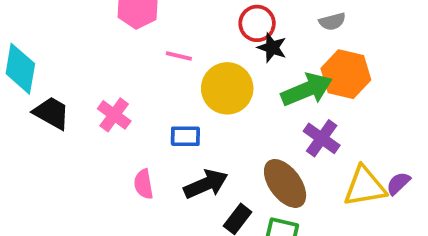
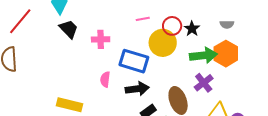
red circle: (257, 23) -> (172, 26), moved
pink line: (179, 56) -> (143, 19), turned -40
pink cross: (114, 115) -> (101, 39), turned 36
blue rectangle: (185, 136) -> (134, 61), size x1.8

